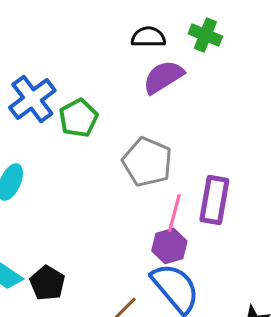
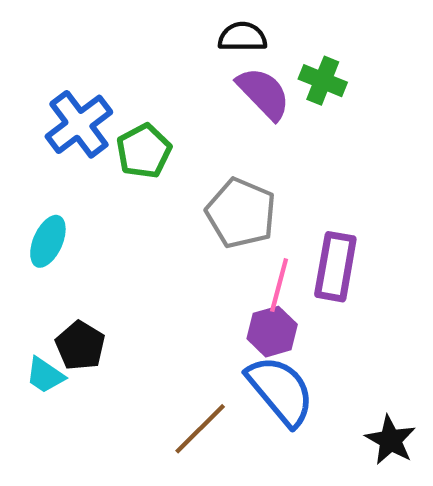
green cross: (205, 35) -> (323, 81), moved
purple semicircle: (163, 77) -> (264, 93), turned 78
black pentagon: (47, 283) -> (80, 346), moved

